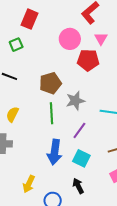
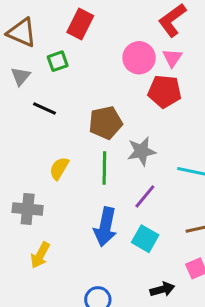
pink triangle: (101, 39) -> (172, 58), moved
yellow semicircle: (12, 114) -> (59, 168), moved
yellow arrow: (29, 184) -> (40, 255), moved
black arrow: (78, 186) -> (162, 289), moved, turned 98

